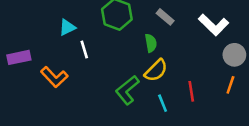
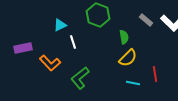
gray rectangle: (165, 17) -> (146, 20), moved
green L-shape: (127, 90) -> (80, 78), moved
cyan line: (163, 103) -> (133, 83), turned -56

